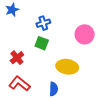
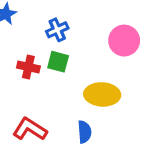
red cross: (17, 58) -> (28, 67), moved, turned -32

